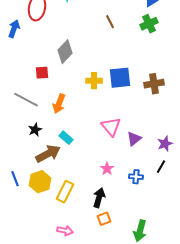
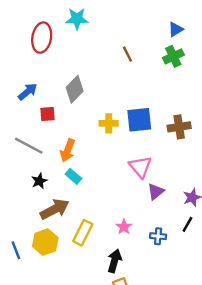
blue arrow: (14, 29) -> (28, 92), moved, turned 30
pink triangle: (111, 127) -> (140, 167), moved
cyan rectangle: (66, 138) -> (73, 176), moved
blue line: (15, 179) -> (16, 250), moved
yellow rectangle: (65, 192) -> (83, 233), moved

